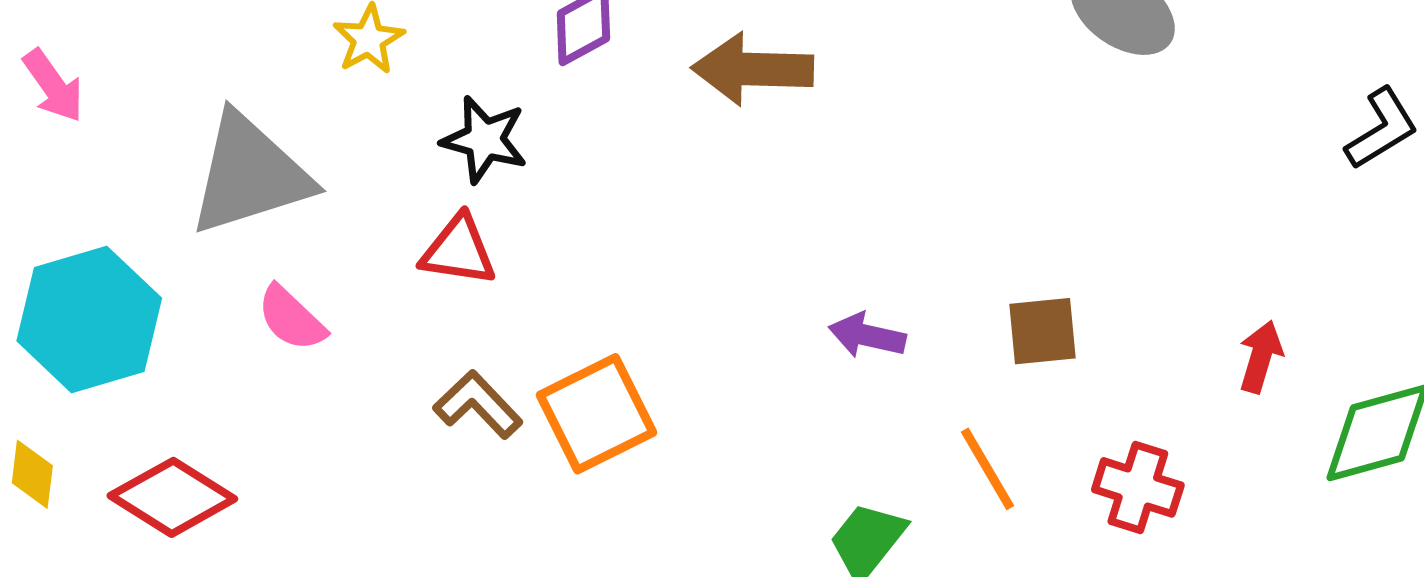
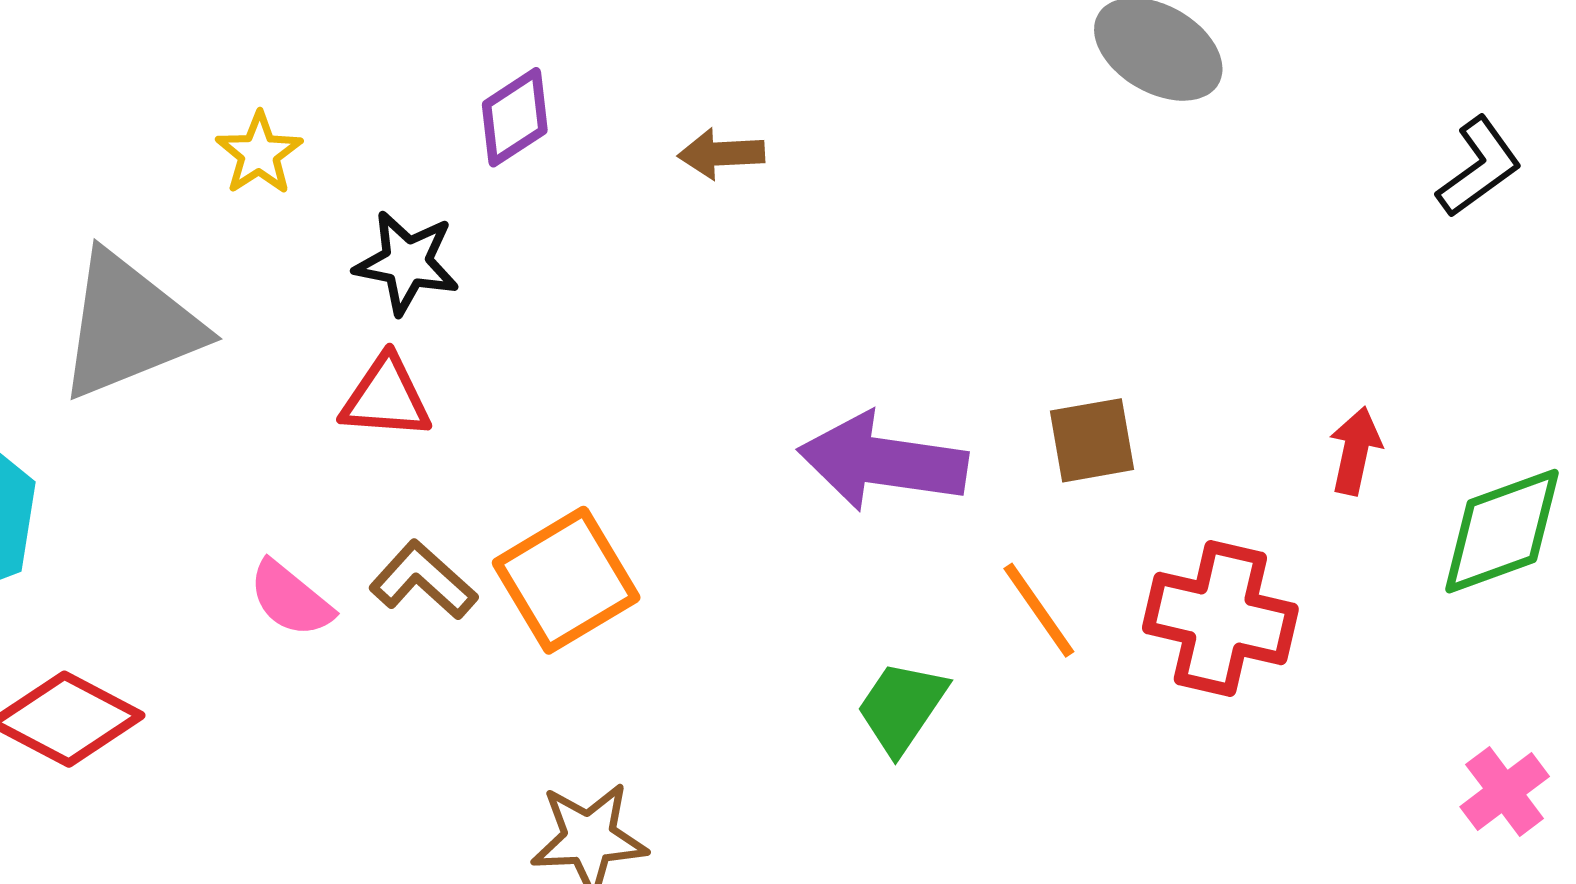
brown arrow: (753, 69) -> (721, 154), size x0.6
pink semicircle: (291, 318) -> (291, 599), moved
purple arrow: (867, 335) -> (883, 462), size x1.8
red cross: (1138, 487) -> (1220, 619), size x1.4

